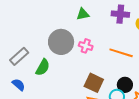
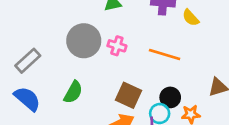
green semicircle: (43, 67) -> (73, 92), moved
blue semicircle: (19, 85) -> (27, 99), size x1.5

